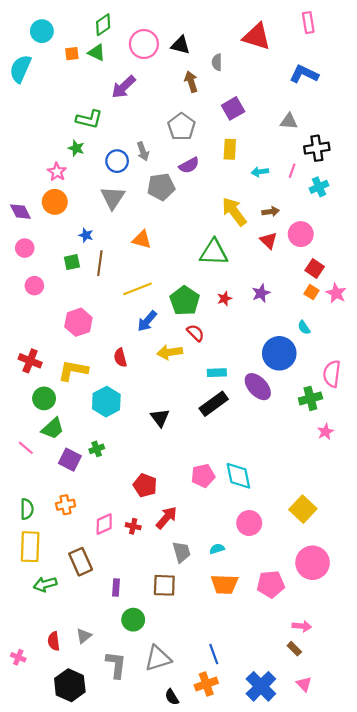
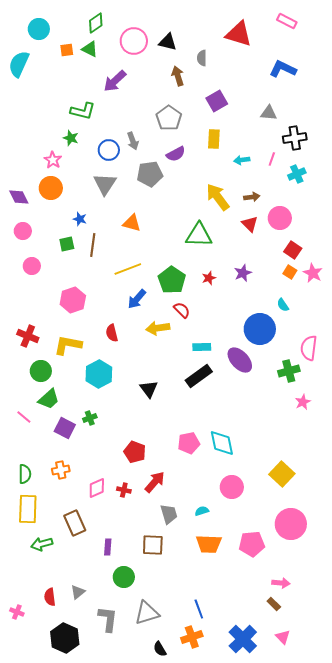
pink rectangle: (308, 23) -> (287, 21), turned -54

